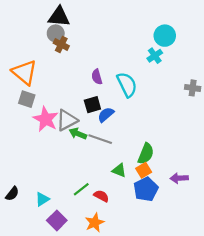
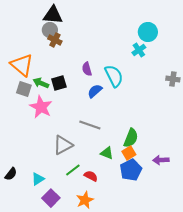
black square: (92, 105) -> (59, 83), moved
blue semicircle: (106, 115) -> (95, 91), moved
gray triangle: (67, 120) -> (63, 145), moved
green arrow: (78, 134) -> (41, 83), moved

